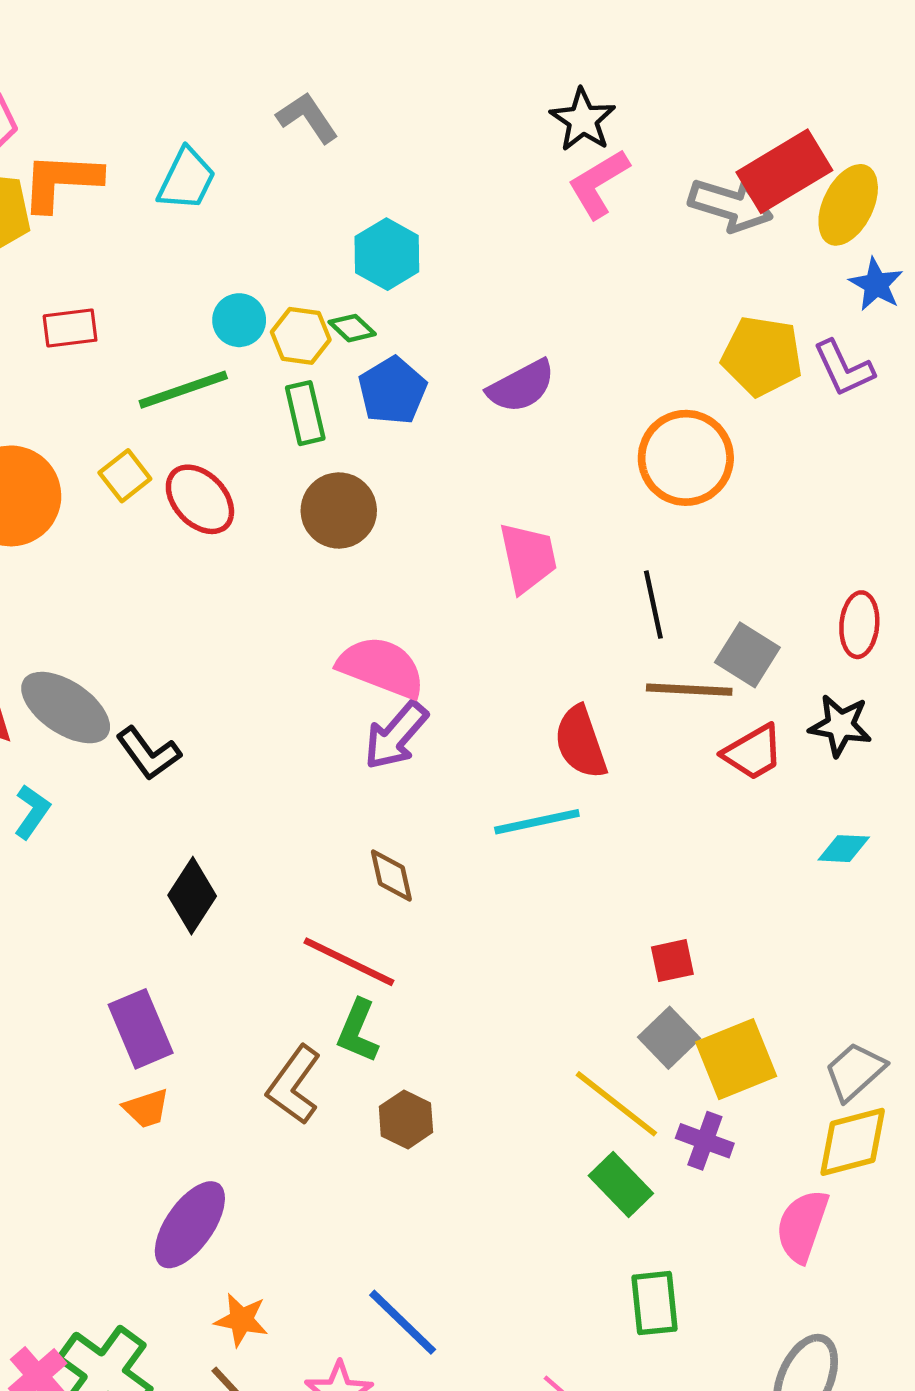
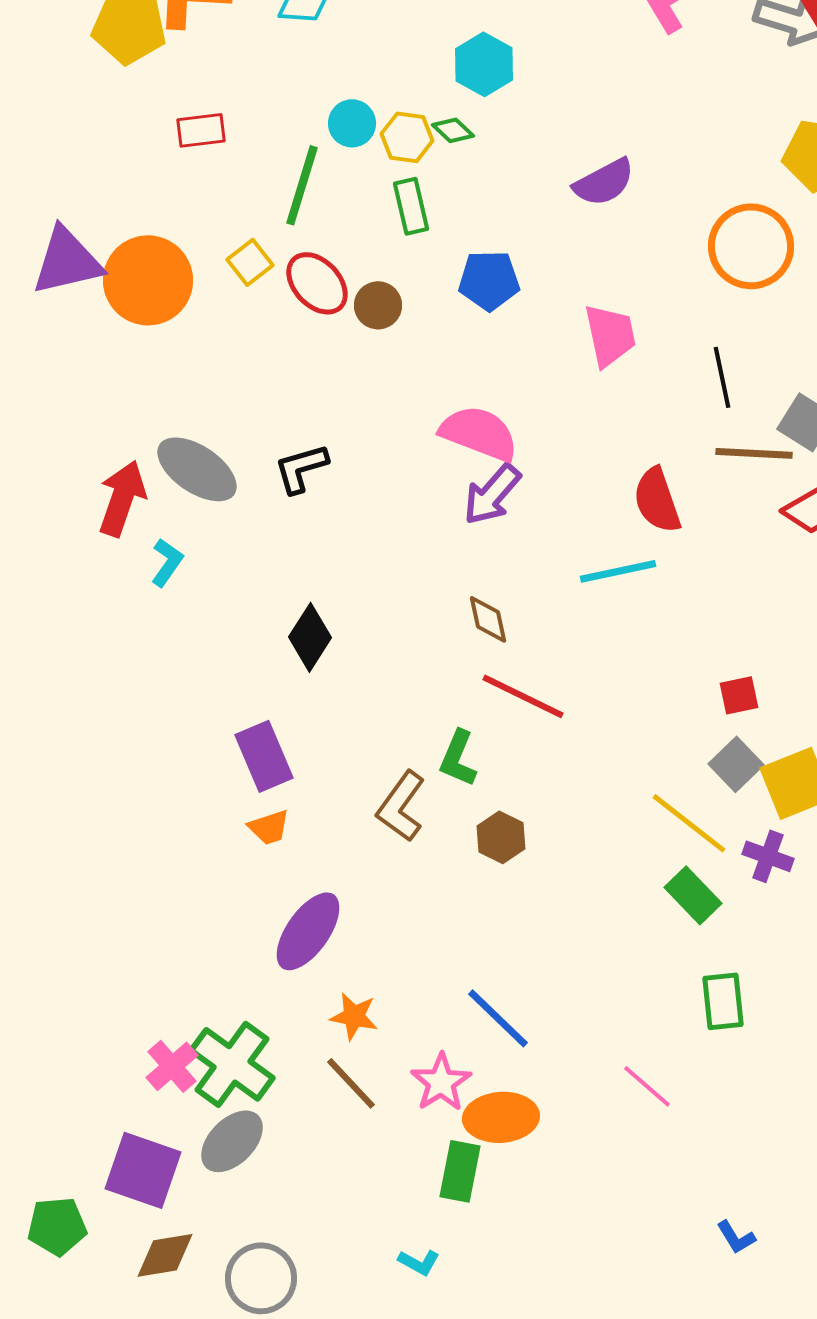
green line: (183, 390) -> (302, 185), turned -54
blue pentagon: (393, 391) -> (489, 280), moved, turned 30
brown circle: (339, 510) -> (378, 305), moved, size x0.7
black L-shape: (148, 753) -> (301, 468), moved, turned 110
red line: (349, 962) -> (523, 696), moved

